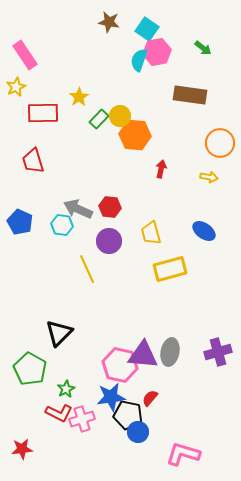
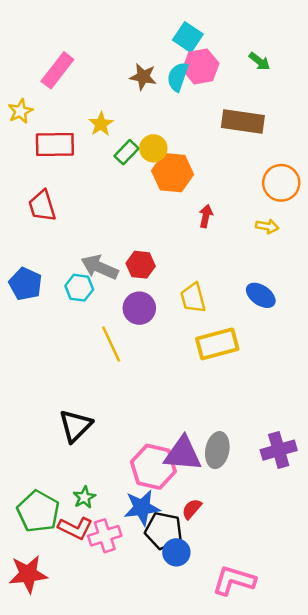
brown star: (109, 22) -> (143, 77), moved
pink rectangle: (25, 55) -> (57, 70), moved, turned 72
green pentagon: (30, 369) -> (38, 511), moved
red star: (22, 449) -> (28, 574), size x1.4

